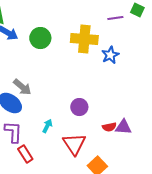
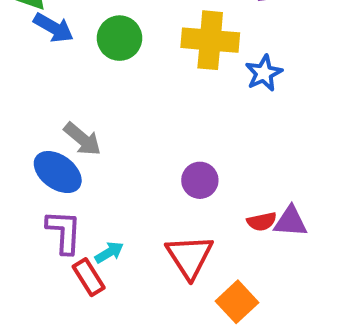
cyan arrow: (47, 126) -> (109, 252), moved, turned 32

